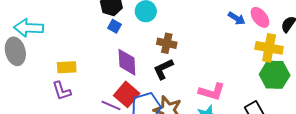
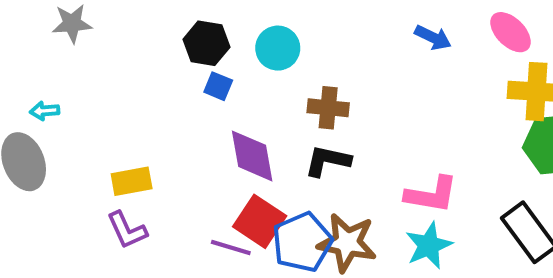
blue arrow: (237, 18) -> (433, 37), moved
cyan arrow: (29, 28) -> (45, 111), size x0.5
black L-shape: (163, 69) -> (328, 161), turned 45

